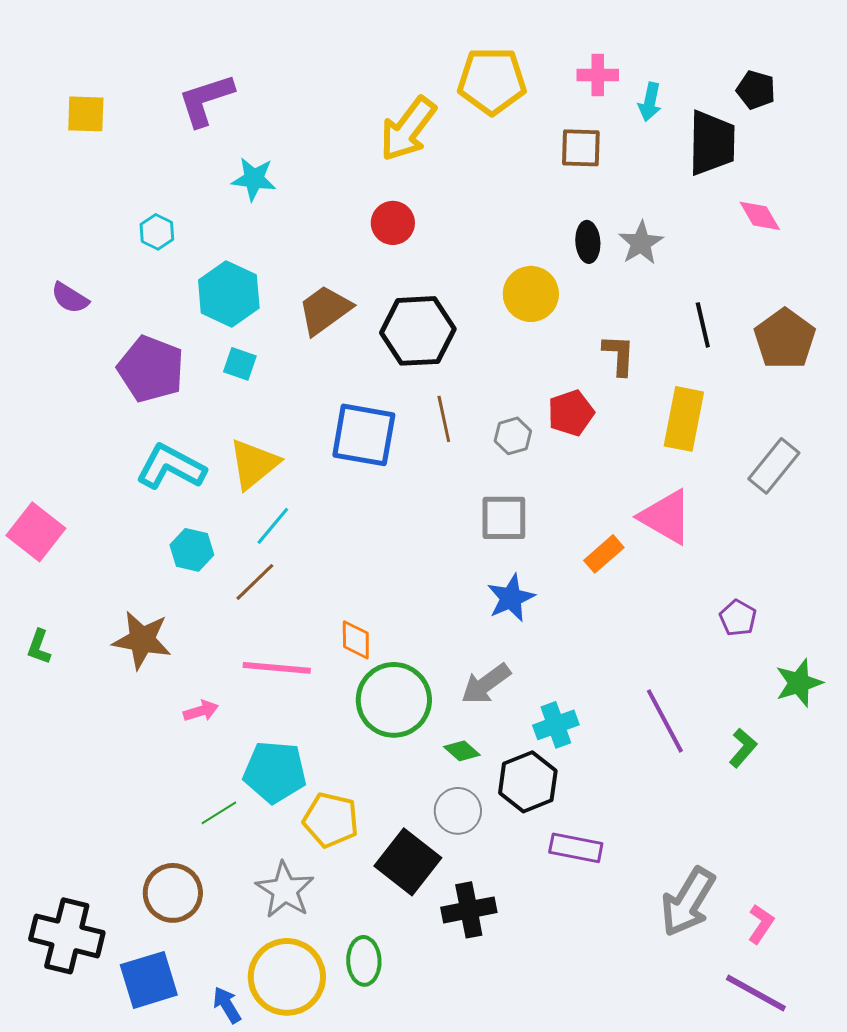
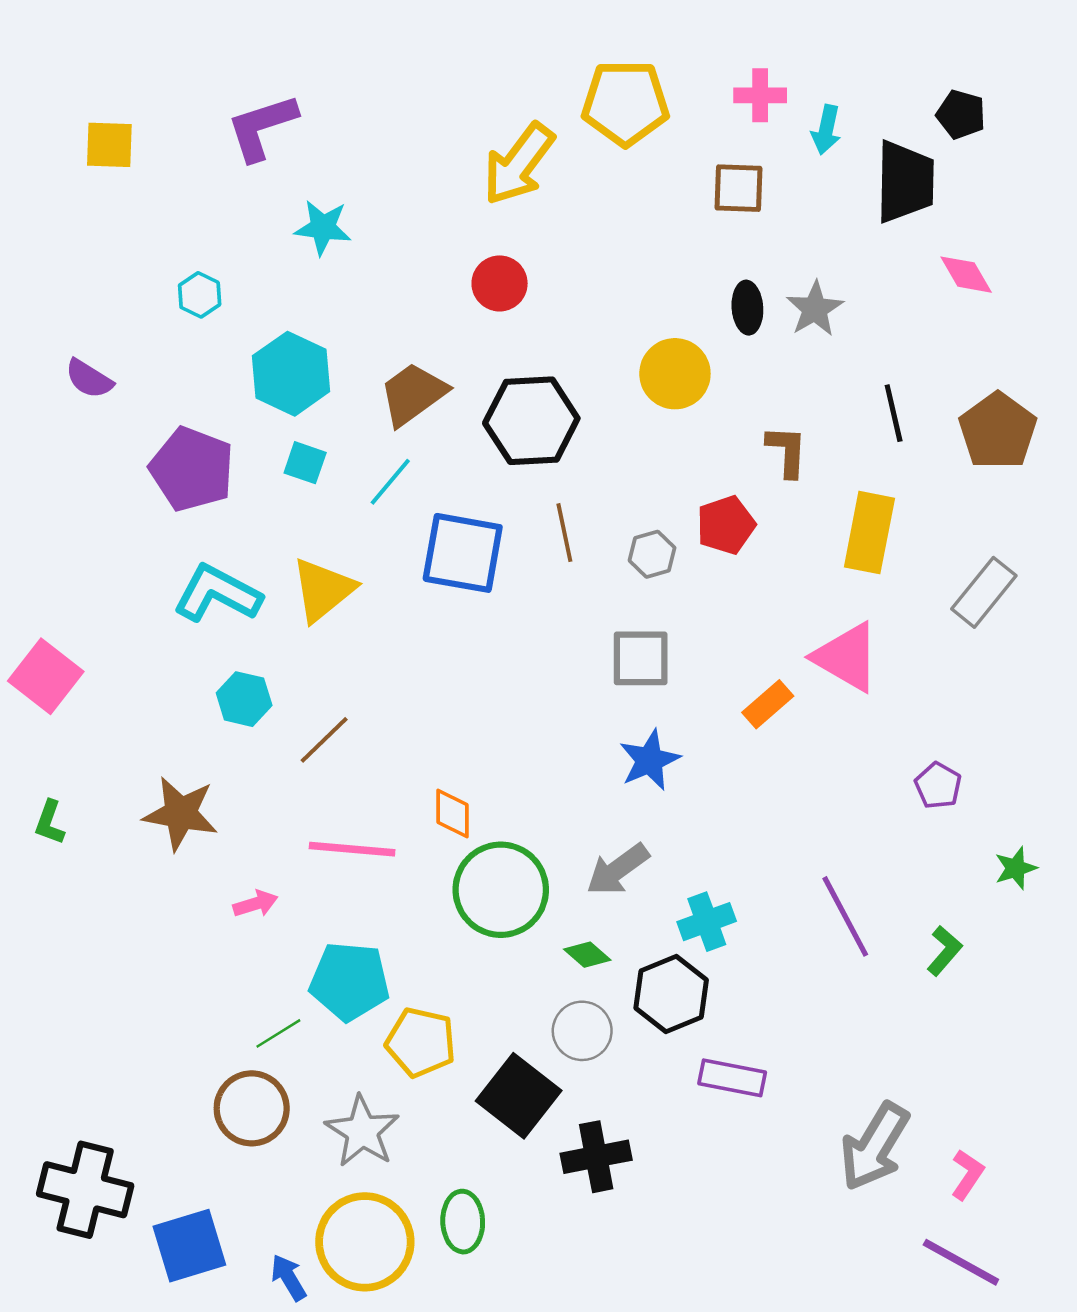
cyan line: (273, 526) -> (390, 482), moved
green star: (799, 683) -> (1016, 868), size x0.7
brown circle: (173, 893) -> (252, 1108), moved

